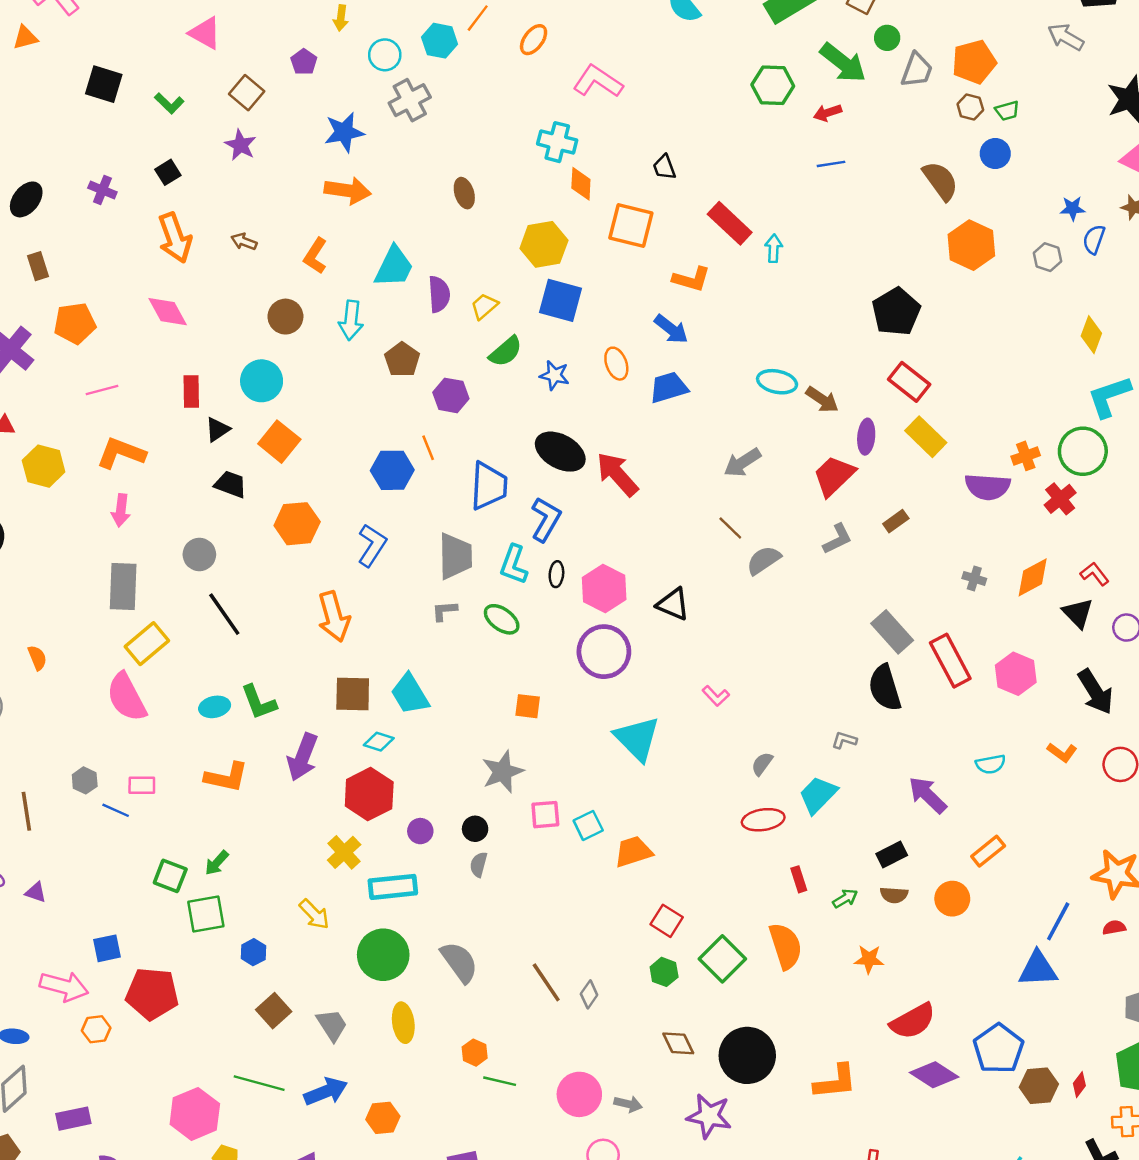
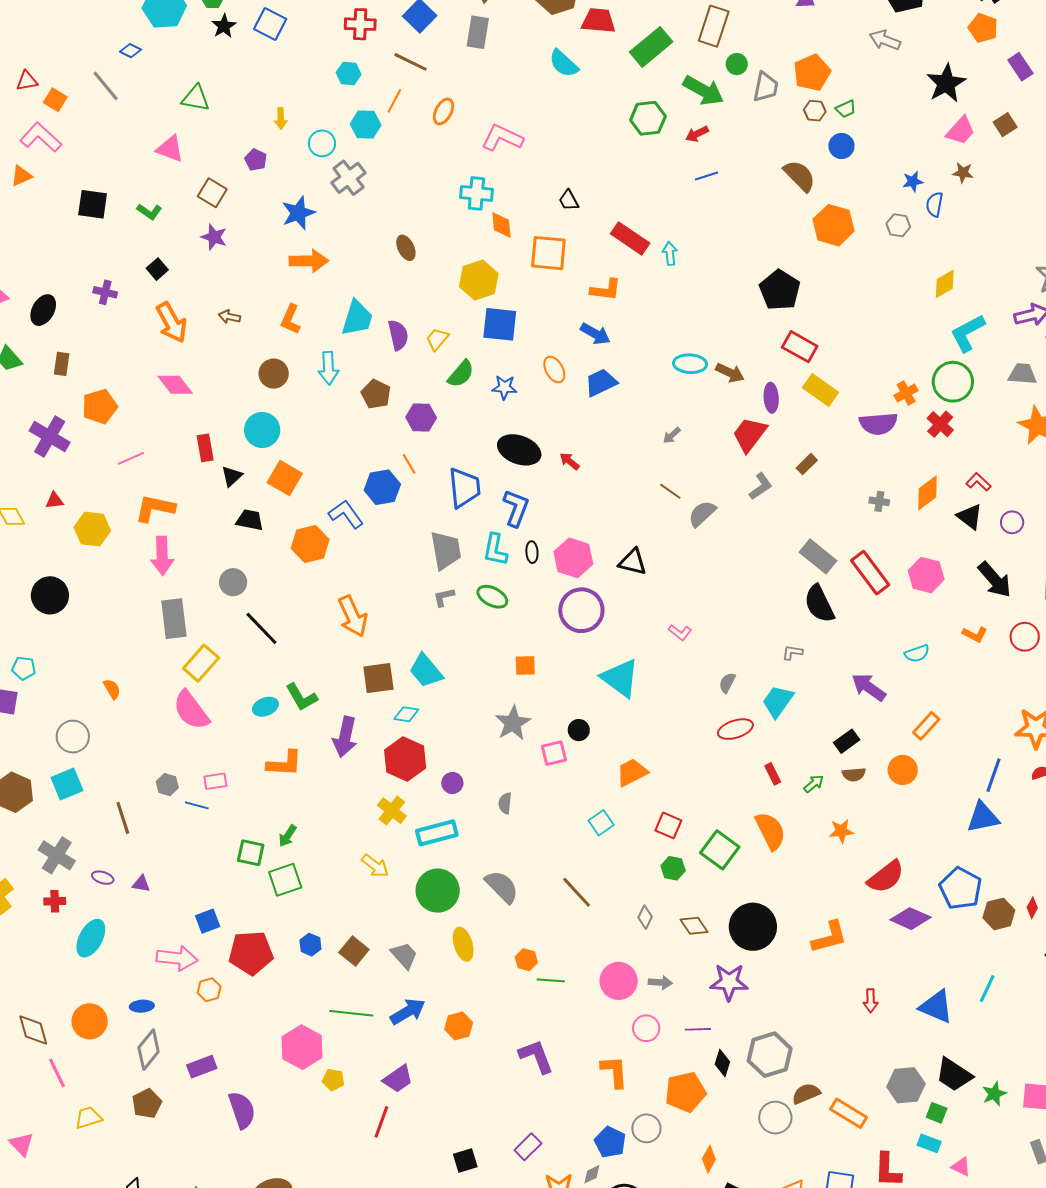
brown rectangle: (38, 266) -> (62, 364), turned 35
yellow diamond: (1091, 335) -> (945, 284), turned 48
gray arrow: (742, 463) -> (672, 435), size x0.6
red arrow: (617, 474) -> (570, 461), size x0.5
pink arrow: (121, 510) -> (162, 556), size x1.4
blue L-shape: (372, 545) -> (346, 514), moved, turned -60
cyan square: (588, 825) -> (601, 823), moved
black circle: (475, 829) -> (579, 730), moved
blue hexagon: (253, 952) -> (310, 945), moved
gray diamond: (589, 994) -> (645, 917), moved

